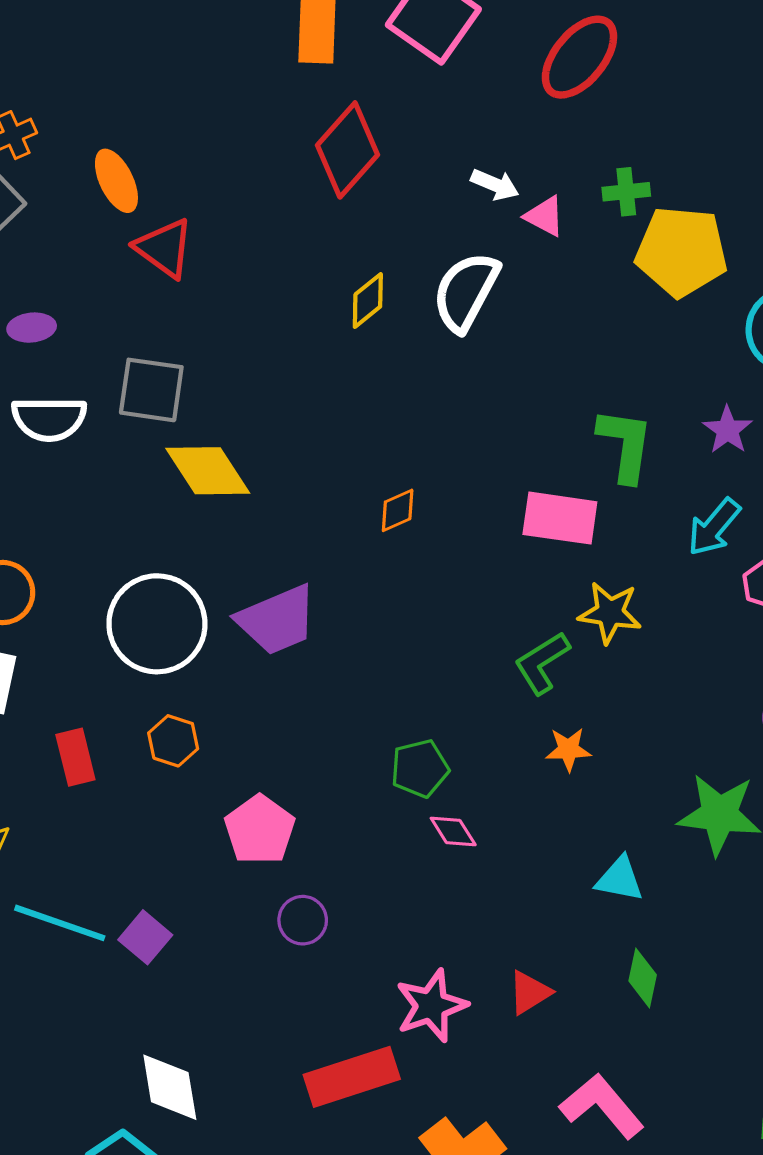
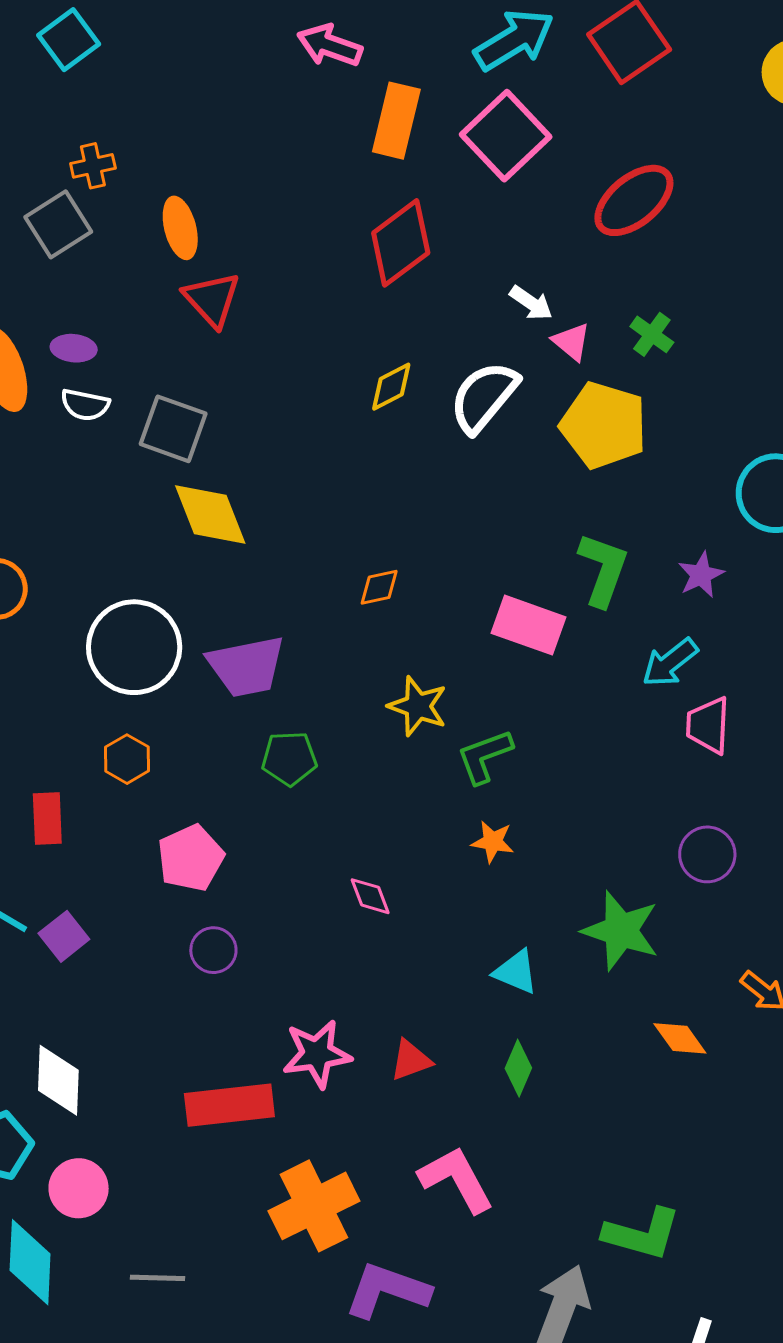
green cross: (626, 192) -> (652, 334), turned 30
yellow pentagon: (681, 251) -> (604, 425), moved
white semicircle: (49, 419) -> (85, 405), moved, size x0.7
yellow star: (610, 613) -> (418, 706), moved
red rectangle: (75, 757) -> (47, 818), moved
green pentagon: (420, 768) -> (289, 758), moved

